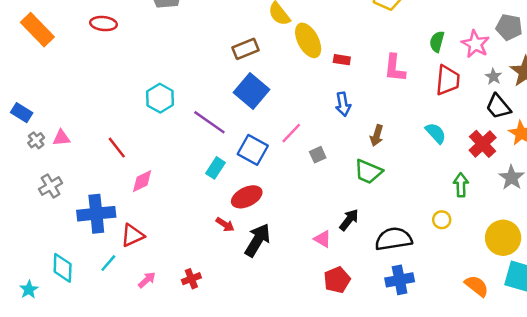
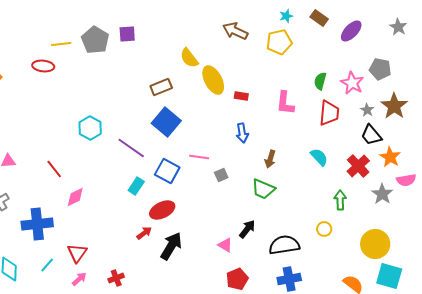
pink line: (291, 133) -> (199, 157), turned 54
red arrow: (225, 225) -> (144, 233), turned -70
red triangle: (132, 235) -> (77, 253), moved, turned -30

